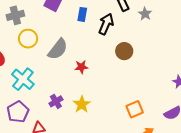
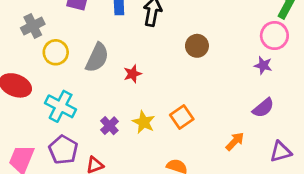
brown circle: (124, 51) -> (197, 46), moved
orange square: (135, 109) -> (182, 117), moved

